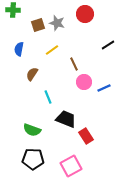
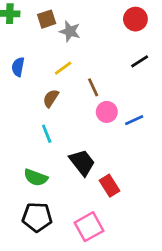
red circle: (85, 14) -> (135, 19), moved
brown square: (38, 25) -> (47, 19), moved
brown semicircle: (32, 74) -> (51, 98), moved
cyan line: (48, 97) -> (47, 134), moved
black trapezoid: (66, 119) -> (82, 162), turned 30

